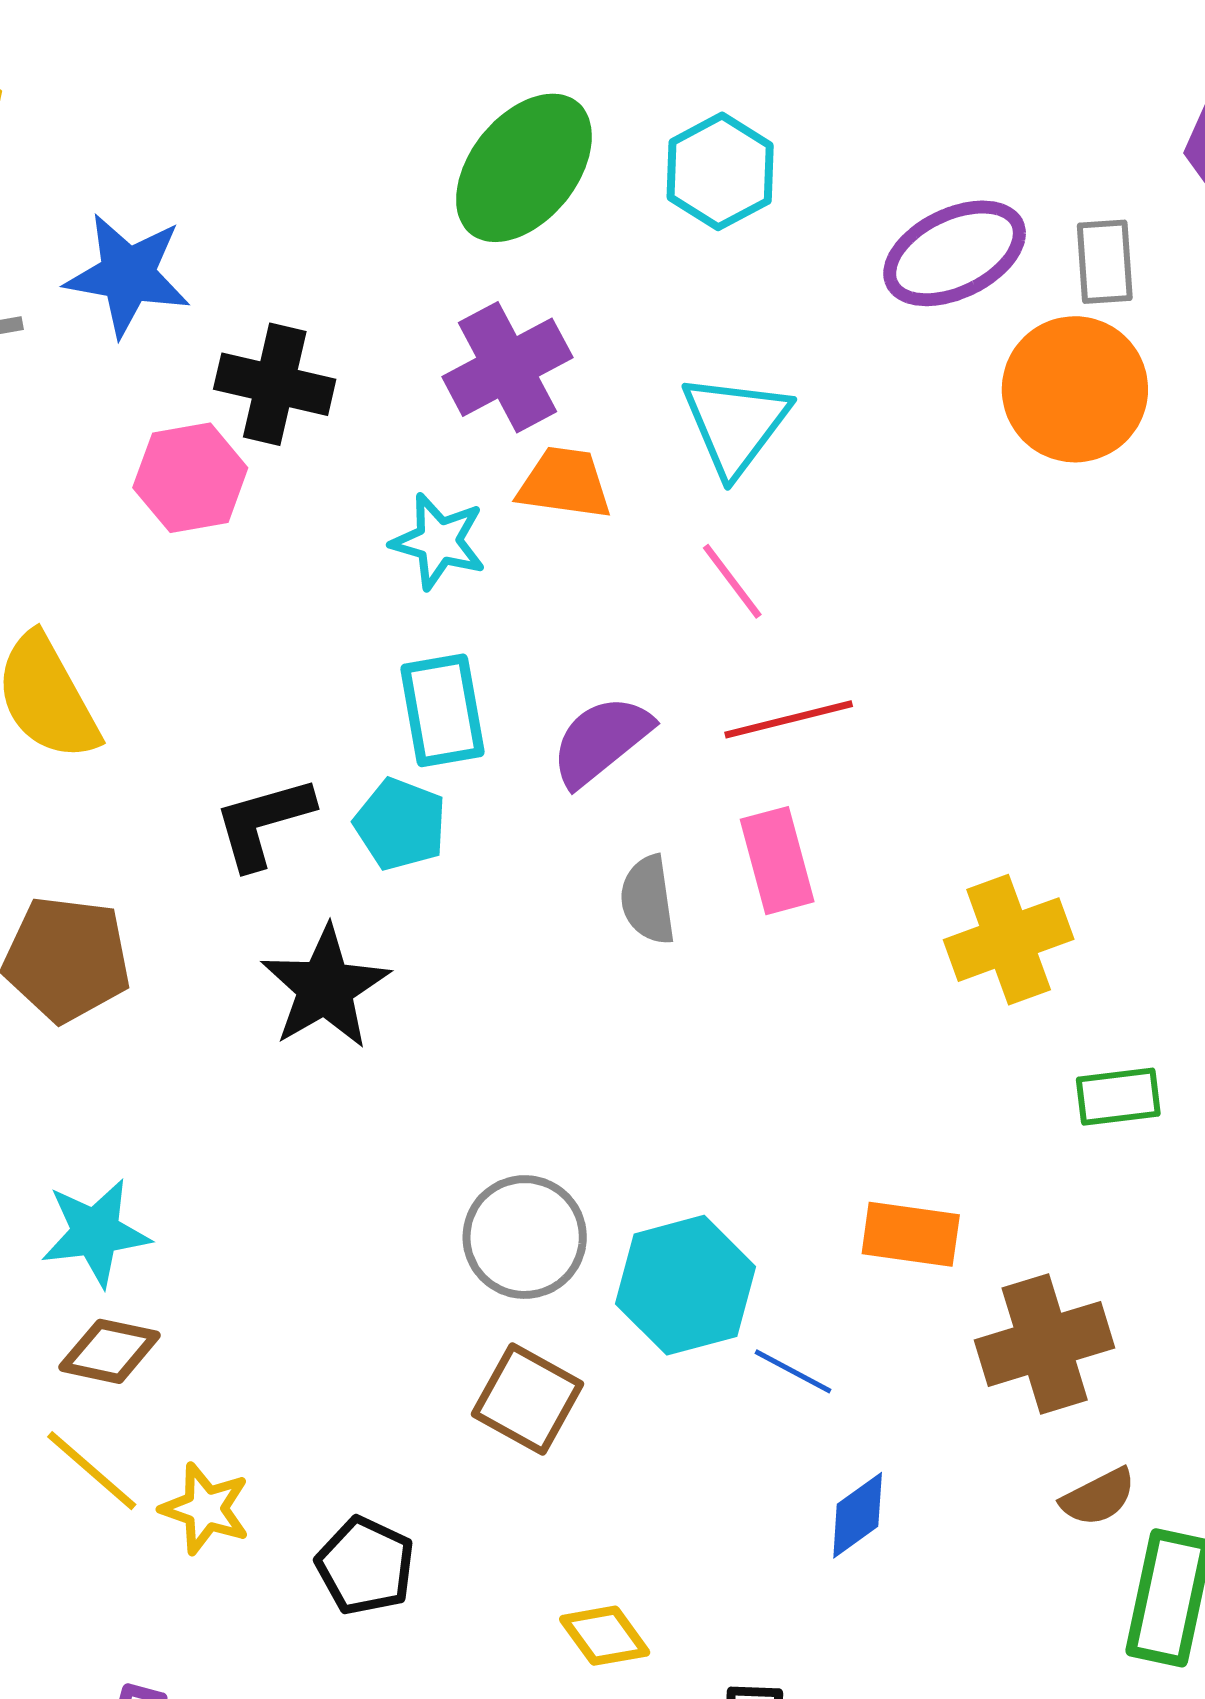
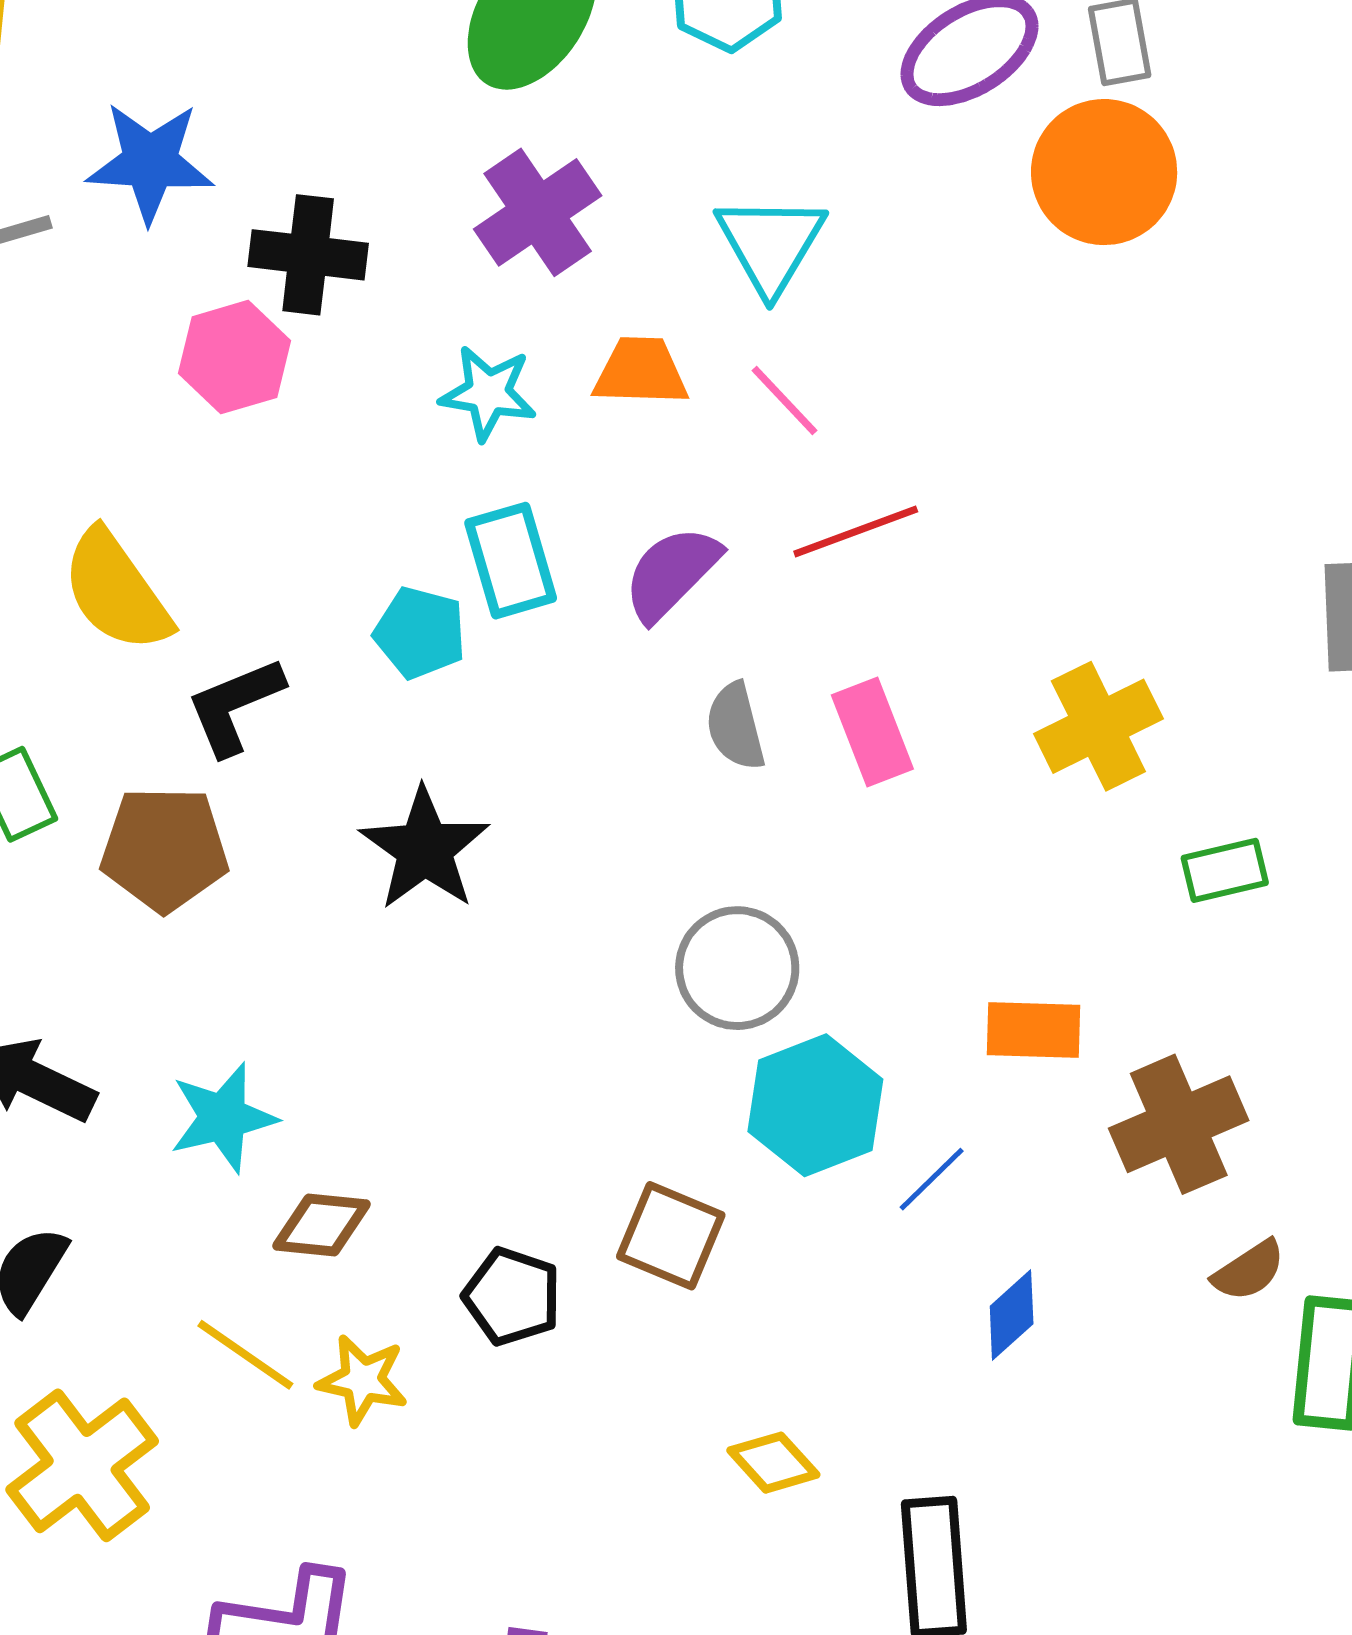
orange trapezoid: (564, 483) -> (641, 372), moved
black L-shape: (263, 823) -> (235, 706), moved
cyan pentagon: (400, 824) -> (420, 633), moved
pink rectangle: (777, 861) -> (872, 732), moved
gray circle: (525, 1237) -> (737, 968), moved
brown diamond: (110, 1351) -> (322, 1225), moved
blue line: (793, 1371) -> (932, 1179), turned -66
black pentagon: (365, 1566) -> (512, 1296), moved

